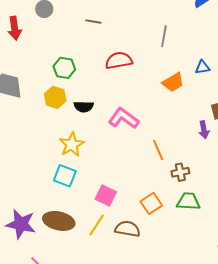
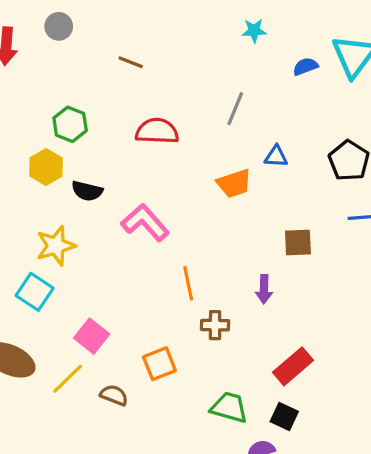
blue triangle: (202, 67) -> (276, 156), moved
purple arrow: (204, 130) -> (264, 289), moved
green trapezoid: (188, 201) -> (229, 407), moved
brown semicircle: (127, 229) -> (114, 395), size x0.7

